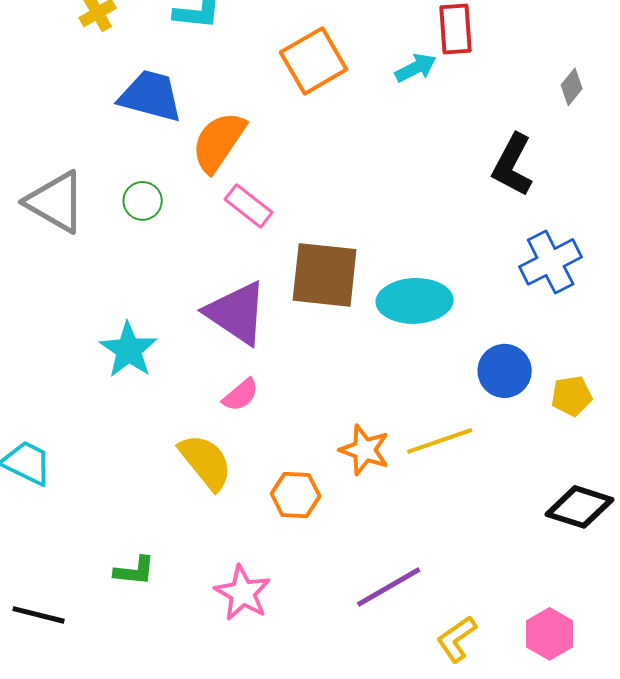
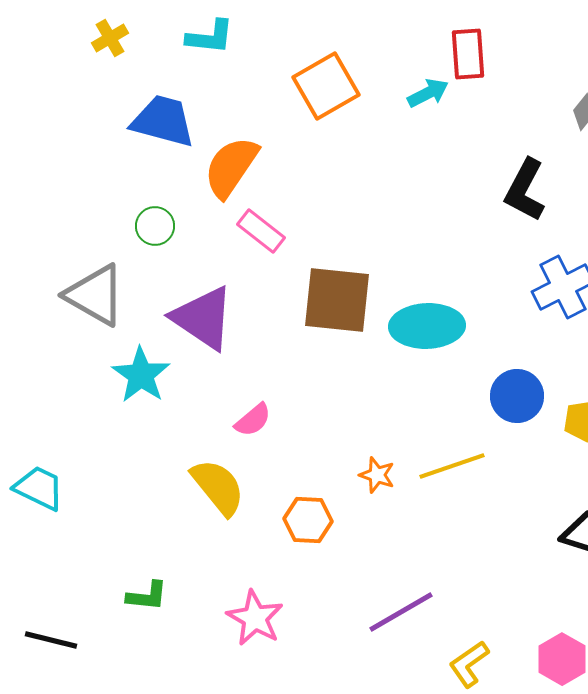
gray triangle: (56, 202) -> (95, 295), moved
purple triangle: (237, 313) -> (203, 318), moved
orange star: (365, 450) -> (377, 475), size x0.7

